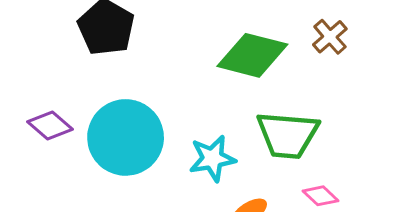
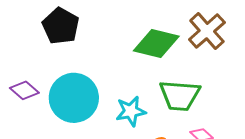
brown cross: (330, 37) -> (207, 31), size x1.6

